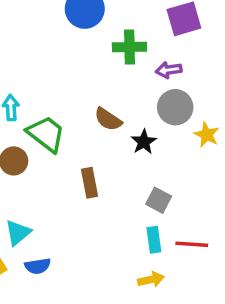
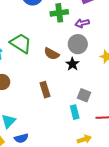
gray circle: (175, 107) -> (78, 44), moved
green trapezoid: (46, 134) -> (21, 43), moved
cyan rectangle: (154, 240) -> (75, 112), moved

